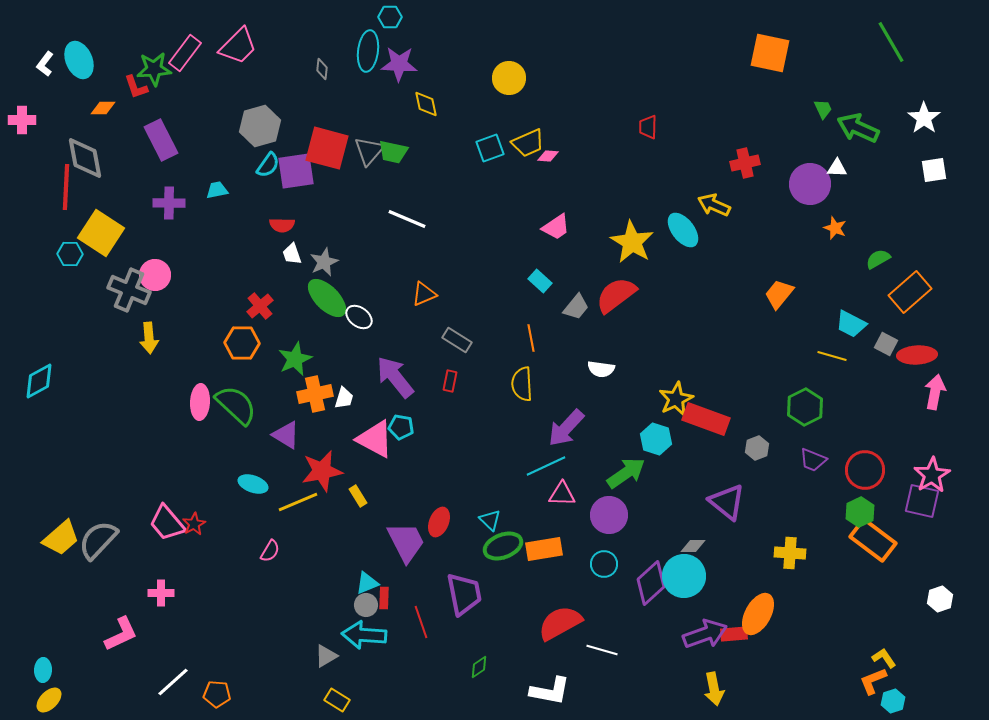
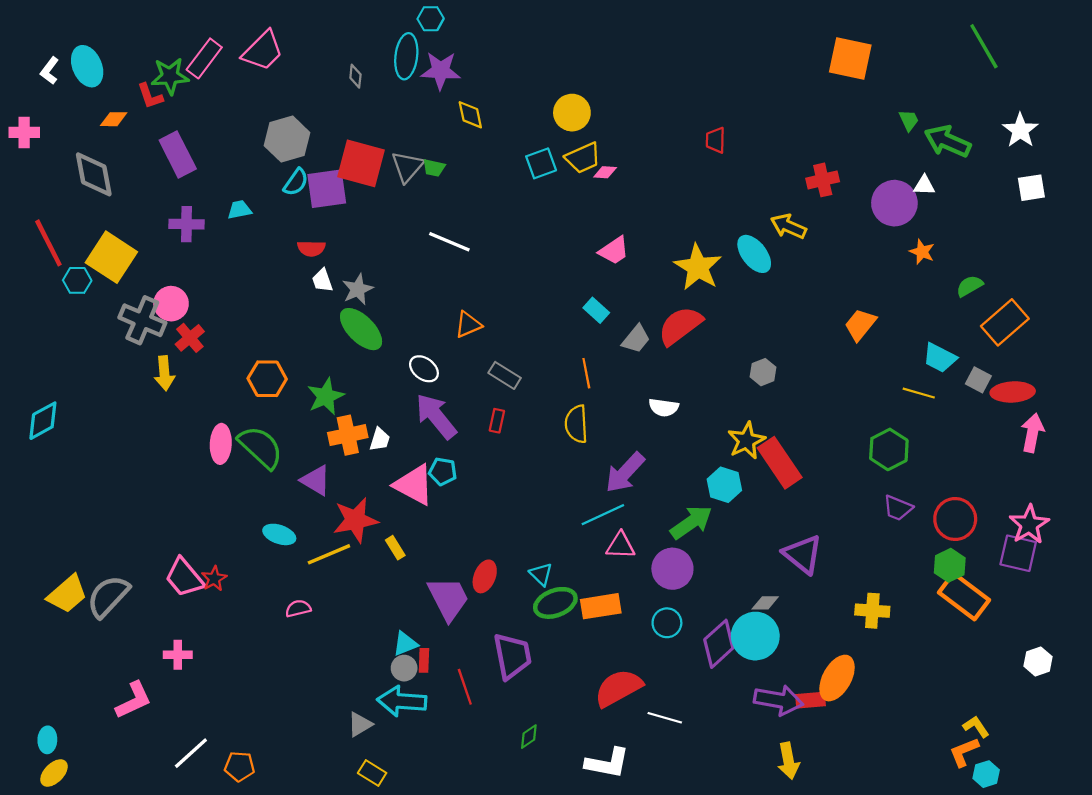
yellow circle: (509, 78) -> (572, 113), moved
green trapezoid: (393, 152) -> (434, 168), size x0.7
red line: (66, 187) -> (48, 243), moved, turned -30
red cross: (260, 306) -> (190, 338), moved
white ellipse: (359, 317) -> (424, 369), moved
red rectangle: (706, 419) -> (780, 463), turned 36
gray hexagon: (757, 448) -> (763, 372), moved
pink semicircle: (270, 551) -> (298, 608), turned -135
purple arrow: (705, 634) -> (778, 700), turned 30

